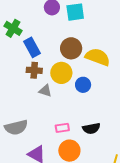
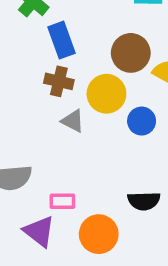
pink rectangle: (62, 128) -> (62, 201), moved

